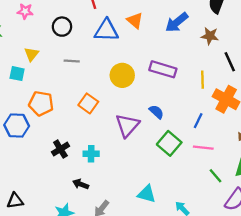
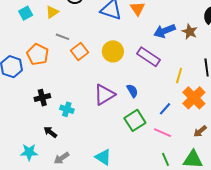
blue arrow: (177, 22) -> (165, 31), moved
brown star: (210, 36) -> (190, 32), moved
yellow triangle: (31, 54) -> (52, 12), moved
gray line: (72, 61) -> (63, 37), moved
cyan square: (17, 74) -> (26, 13), moved, turned 32
orange square: (88, 103) -> (80, 52), moved

